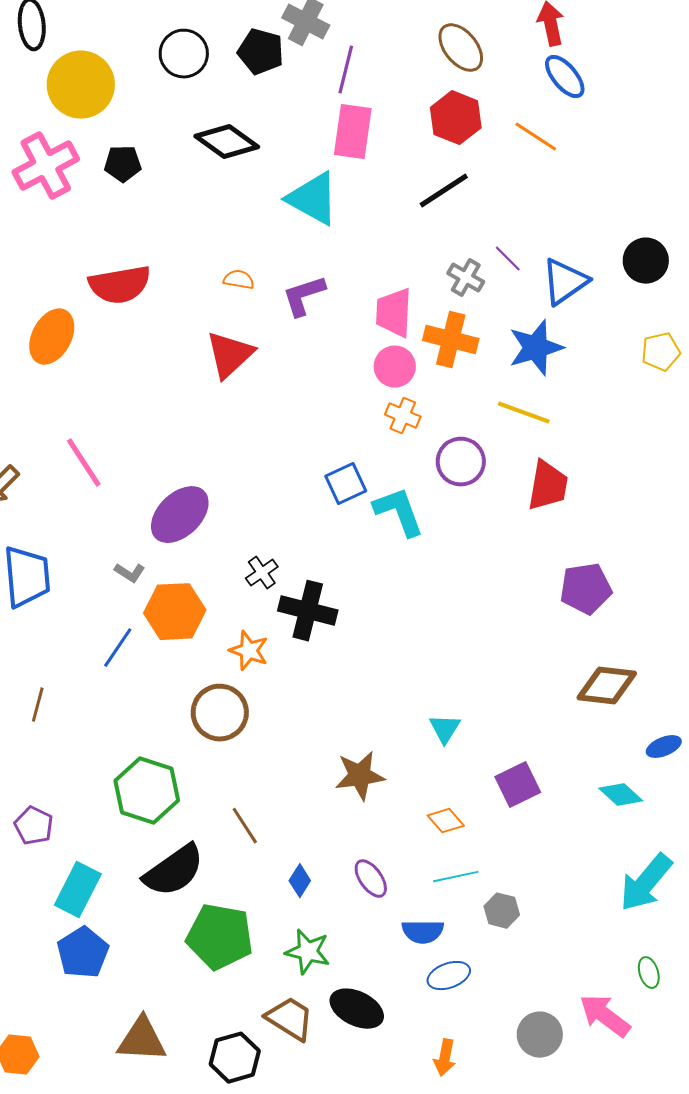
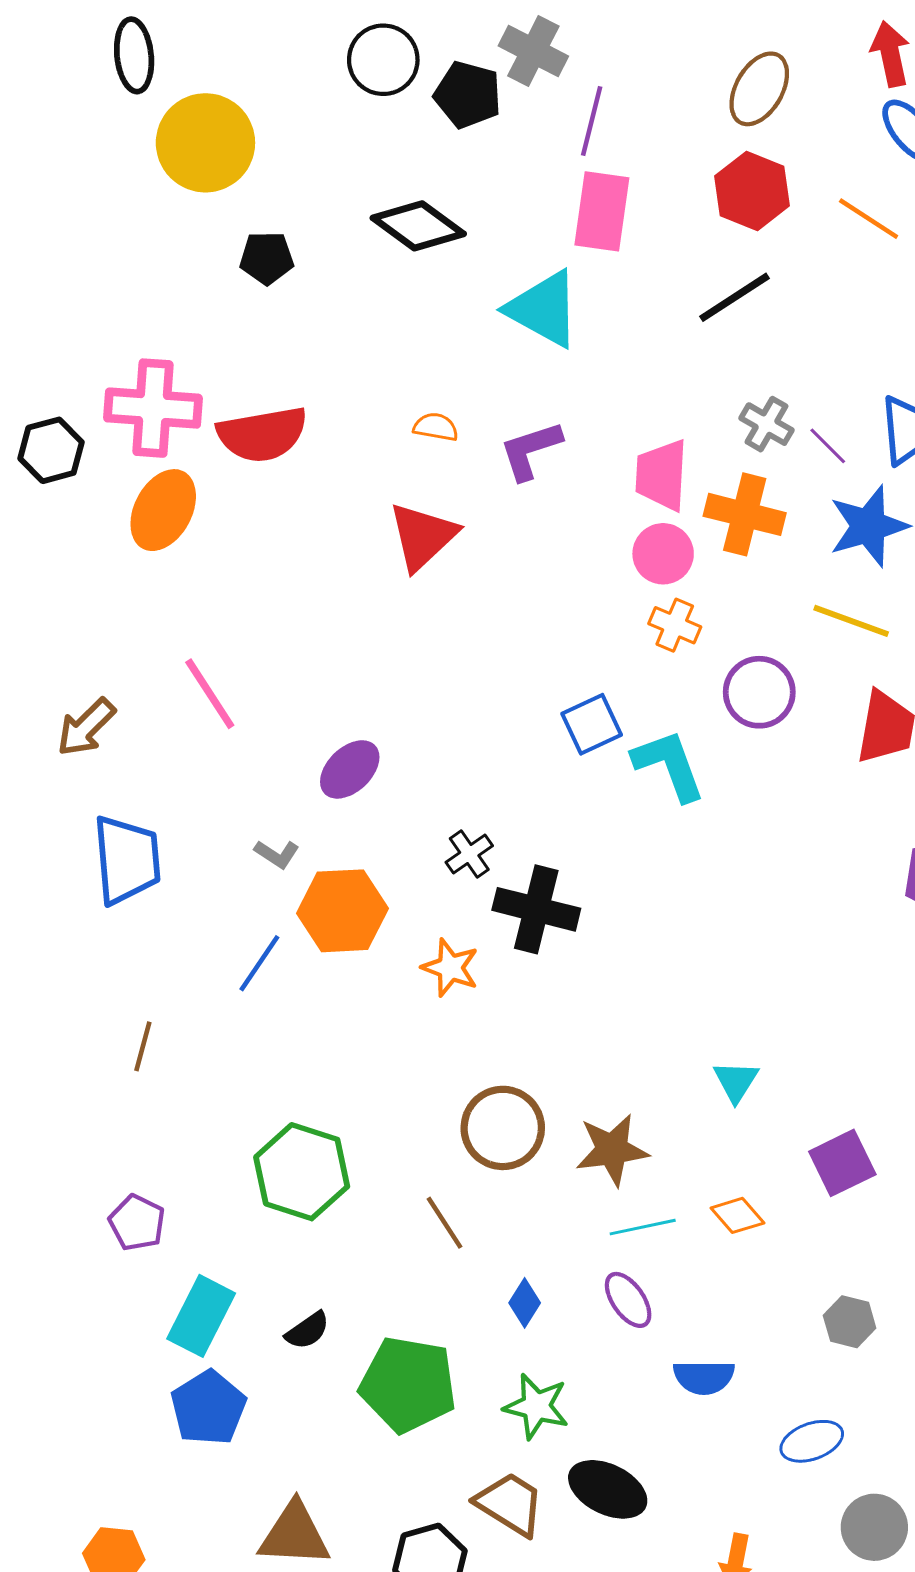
brown ellipse: (461, 48) -> (759, 89), turned 69
black circle: (184, 54) -> (383, 60), moved
pink cross: (46, 166) -> (153, 408), moved, turned 32
purple line: (508, 259) -> (828, 446), moved
purple ellipse: (180, 515) -> (350, 769), size x0.7
brown circle: (220, 713) -> (503, 1128), moved
black semicircle: (174, 871) -> (307, 1331), moved, size x0.5
cyan line: (456, 877) -> (643, 1227), moved
gray hexagon: (502, 911) -> (850, 1322), moved
blue ellipse: (449, 976) -> (812, 1441), moved

